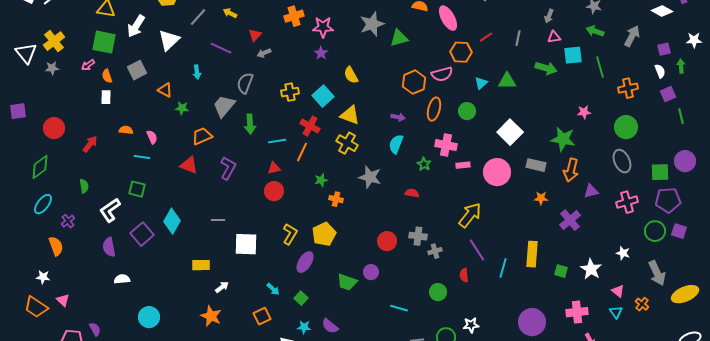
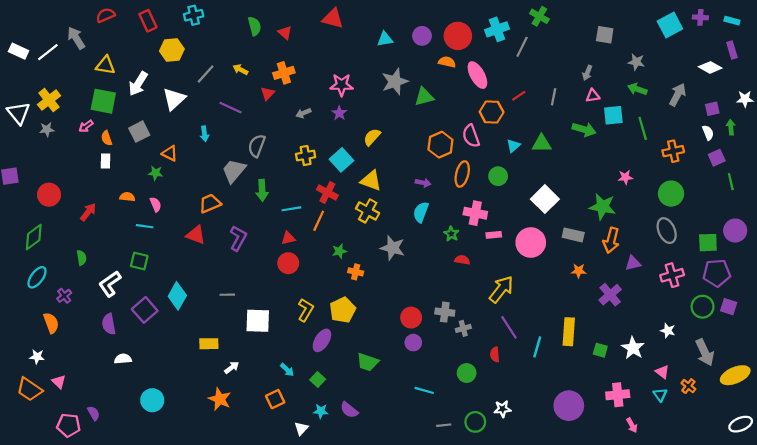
orange cross: (294, 16) -> (284, 73), moved
gray arrow: (264, 53) -> (303, 113), moved
pink semicircle: (442, 74) -> (471, 136), turned 85
yellow semicircle: (351, 75) -> (372, 137), turned 72
green star: (182, 108) -> (156, 173), moved
red semicircle: (412, 193) -> (462, 260), moved
purple circle: (371, 272) -> (413, 343), moved

